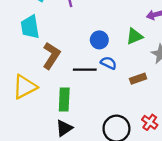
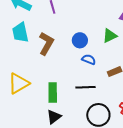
brown L-shape: (51, 56) -> (46, 43), moved
black line: (85, 70) -> (86, 87), moved

